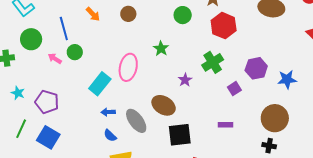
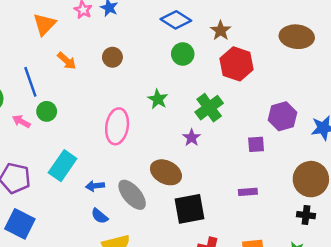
green cross: (213, 62) -> (209, 108), moved
cyan rectangle: (100, 84) -> (63, 166), moved
purple square: (234, 89) -> (256, 144), turned 32

